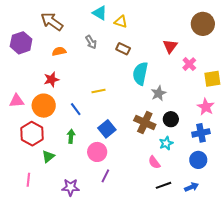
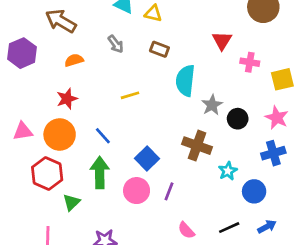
pink cross: (189, 64) -> (250, 62), turned -32
yellow line: (99, 91) -> (130, 95), moved
black circle: (171, 119) -> (238, 119), moved
green arrow: (71, 136) -> (100, 172), size x1.6
blue circle: (198, 160) -> (254, 191), moved
pink semicircle: (154, 162) -> (186, 230), moved
purple line: (105, 176) -> (169, 191), moved

